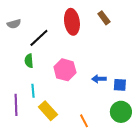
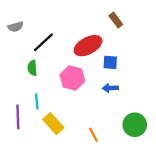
red ellipse: (72, 22) -> (88, 46), moved, turned 70
blue square: (120, 85) -> (110, 62), moved

